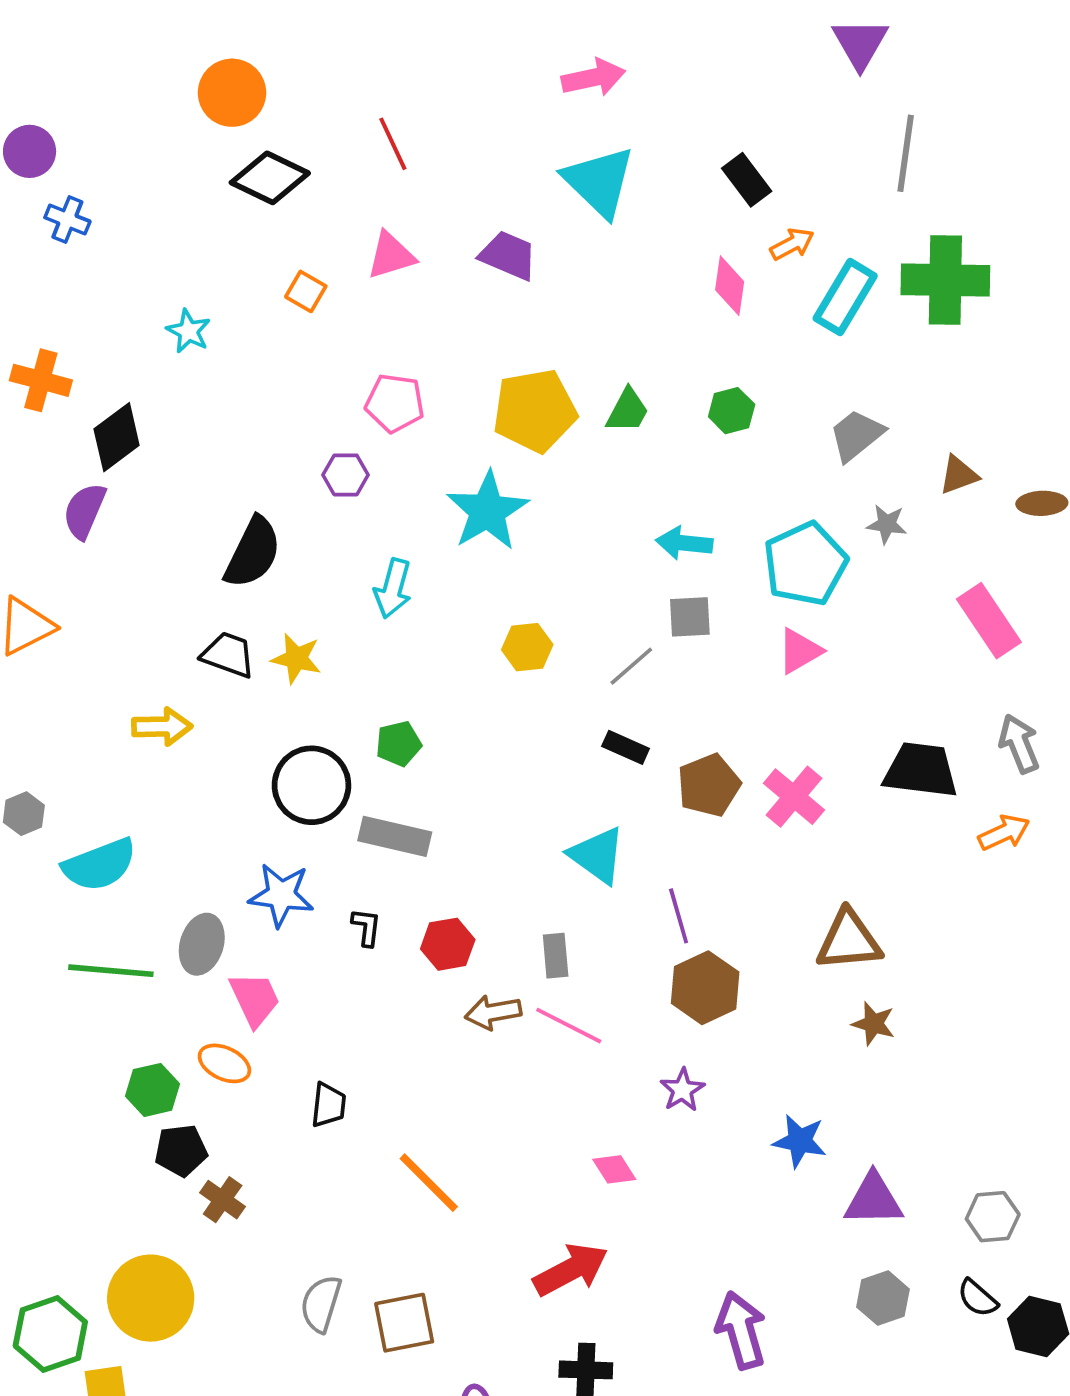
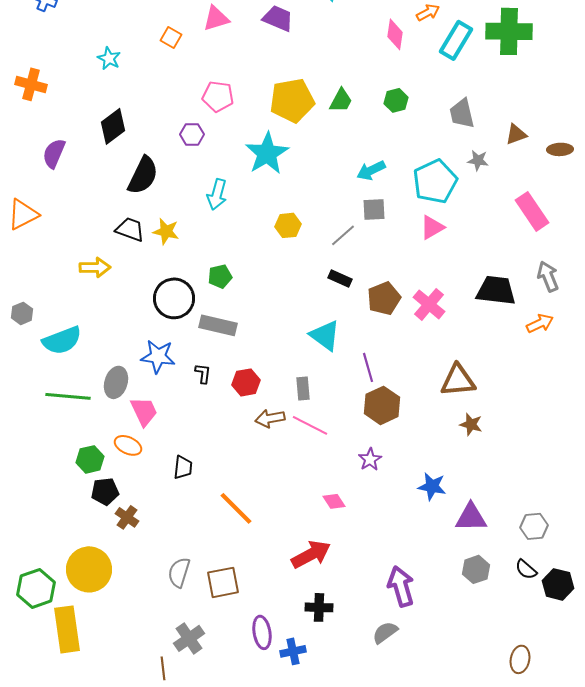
gray trapezoid: (856, 435) -> (462, 113), turned -64
black diamond: (117, 437) -> (113, 126), moved
cyan arrow: (684, 543) -> (371, 170), turned -32

